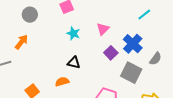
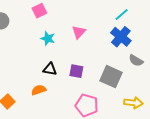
blue cross: (133, 44) -> (121, 37), moved
purple square: (111, 53) -> (76, 71), moved, turned -32
gray semicircle: (155, 59) -> (136, 61), turned 88

